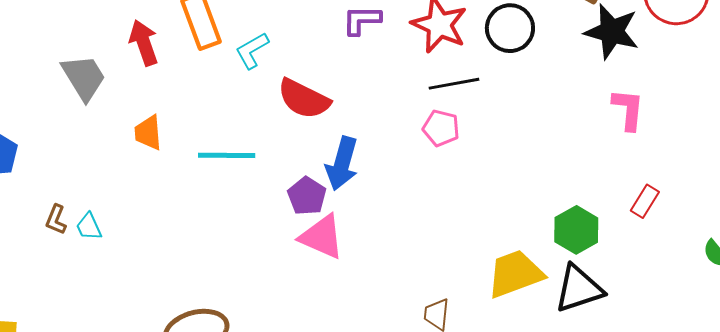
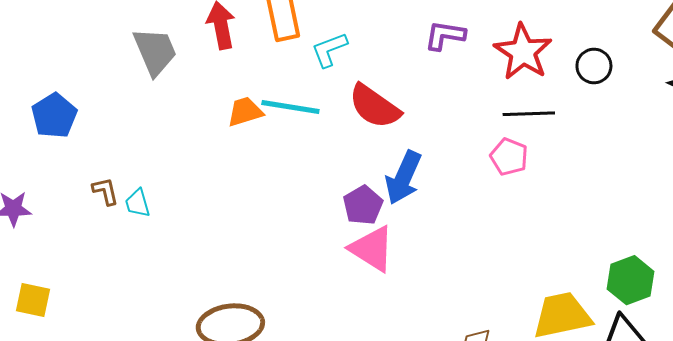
black circle: (510, 28) -> (594, 66), size x0.7
orange trapezoid: (148, 133) -> (245, 112), moved, turned 69
cyan line: (227, 155) -> (290, 107), moved
brown L-shape: (56, 220) -> (105, 191), turned 136

